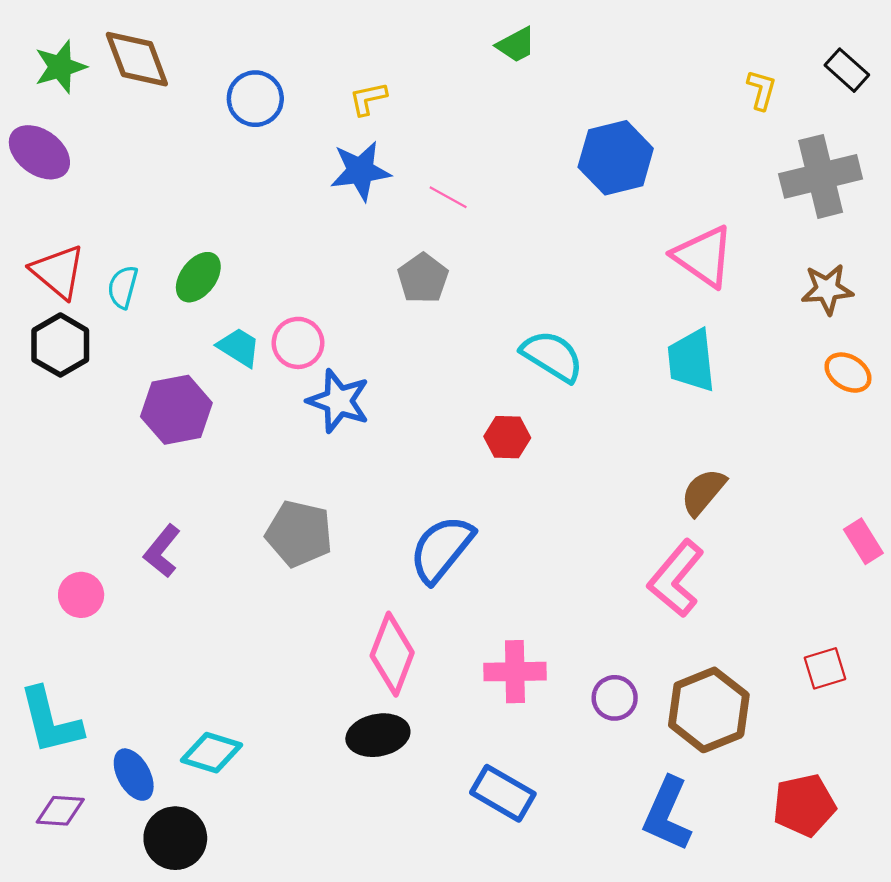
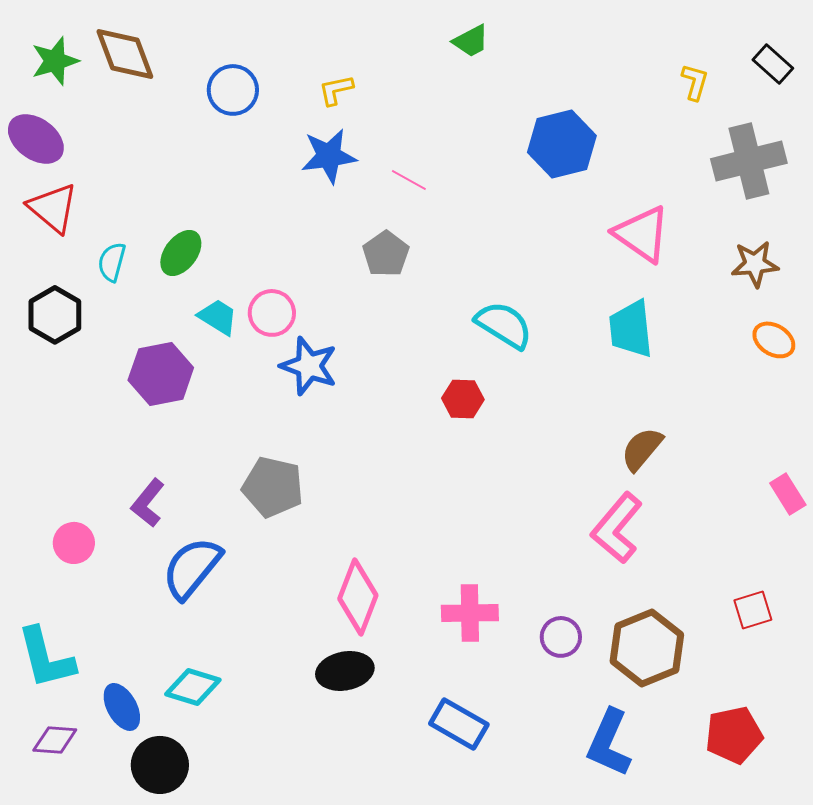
red triangle: (58, 272) -> (53, 208), moved
blue semicircle: (442, 549) -> (192, 568), moved

